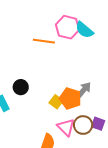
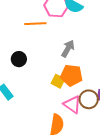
black circle: (21, 87) -> (19, 59), moved
gray arrow: (84, 90) -> (68, 49), moved

